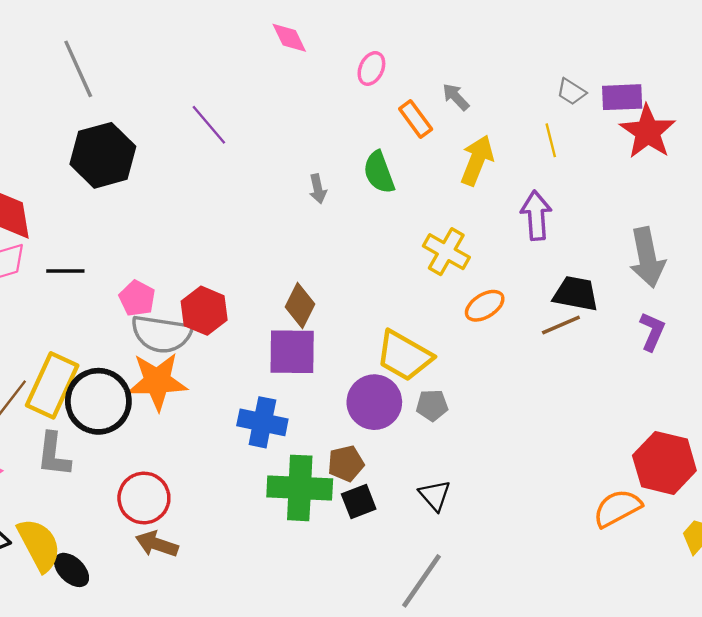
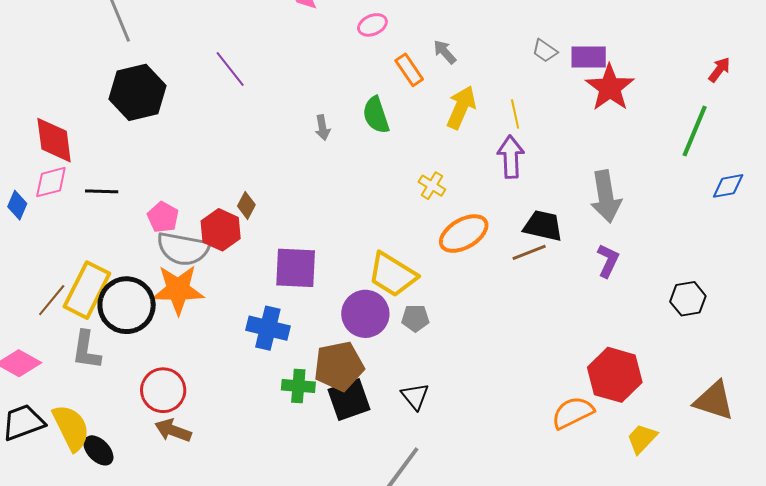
pink ellipse: (371, 68) -> (372, 25), turned 40
yellow line: (551, 140) -> (515, 114), moved
yellow cross: (446, 252) -> (432, 186), size x0.7
brown diamond: (300, 306) -> (246, 205), moved, size x0.7
orange ellipse: (485, 306) -> (464, 234), size x1.4
brown pentagon: (346, 463) -> (339, 366), size x1.6
green cross: (300, 488) -> (298, 386), size x0.6
black square: (359, 501) -> (349, 399), size x1.4

